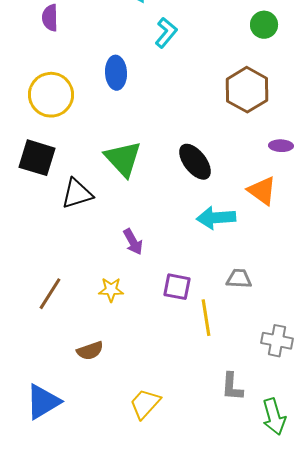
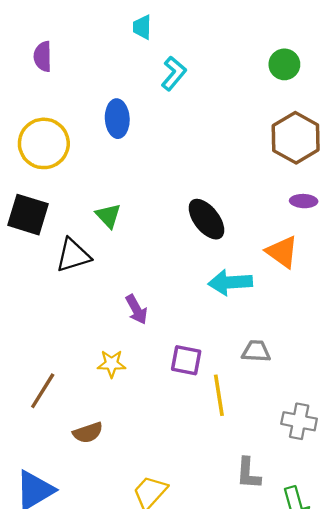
brown hexagon: (247, 90) -> (296, 138), moved
green triangle: (123, 159) -> (108, 216), moved, size x0.6
brown line: (50, 294) -> (43, 391), moved

